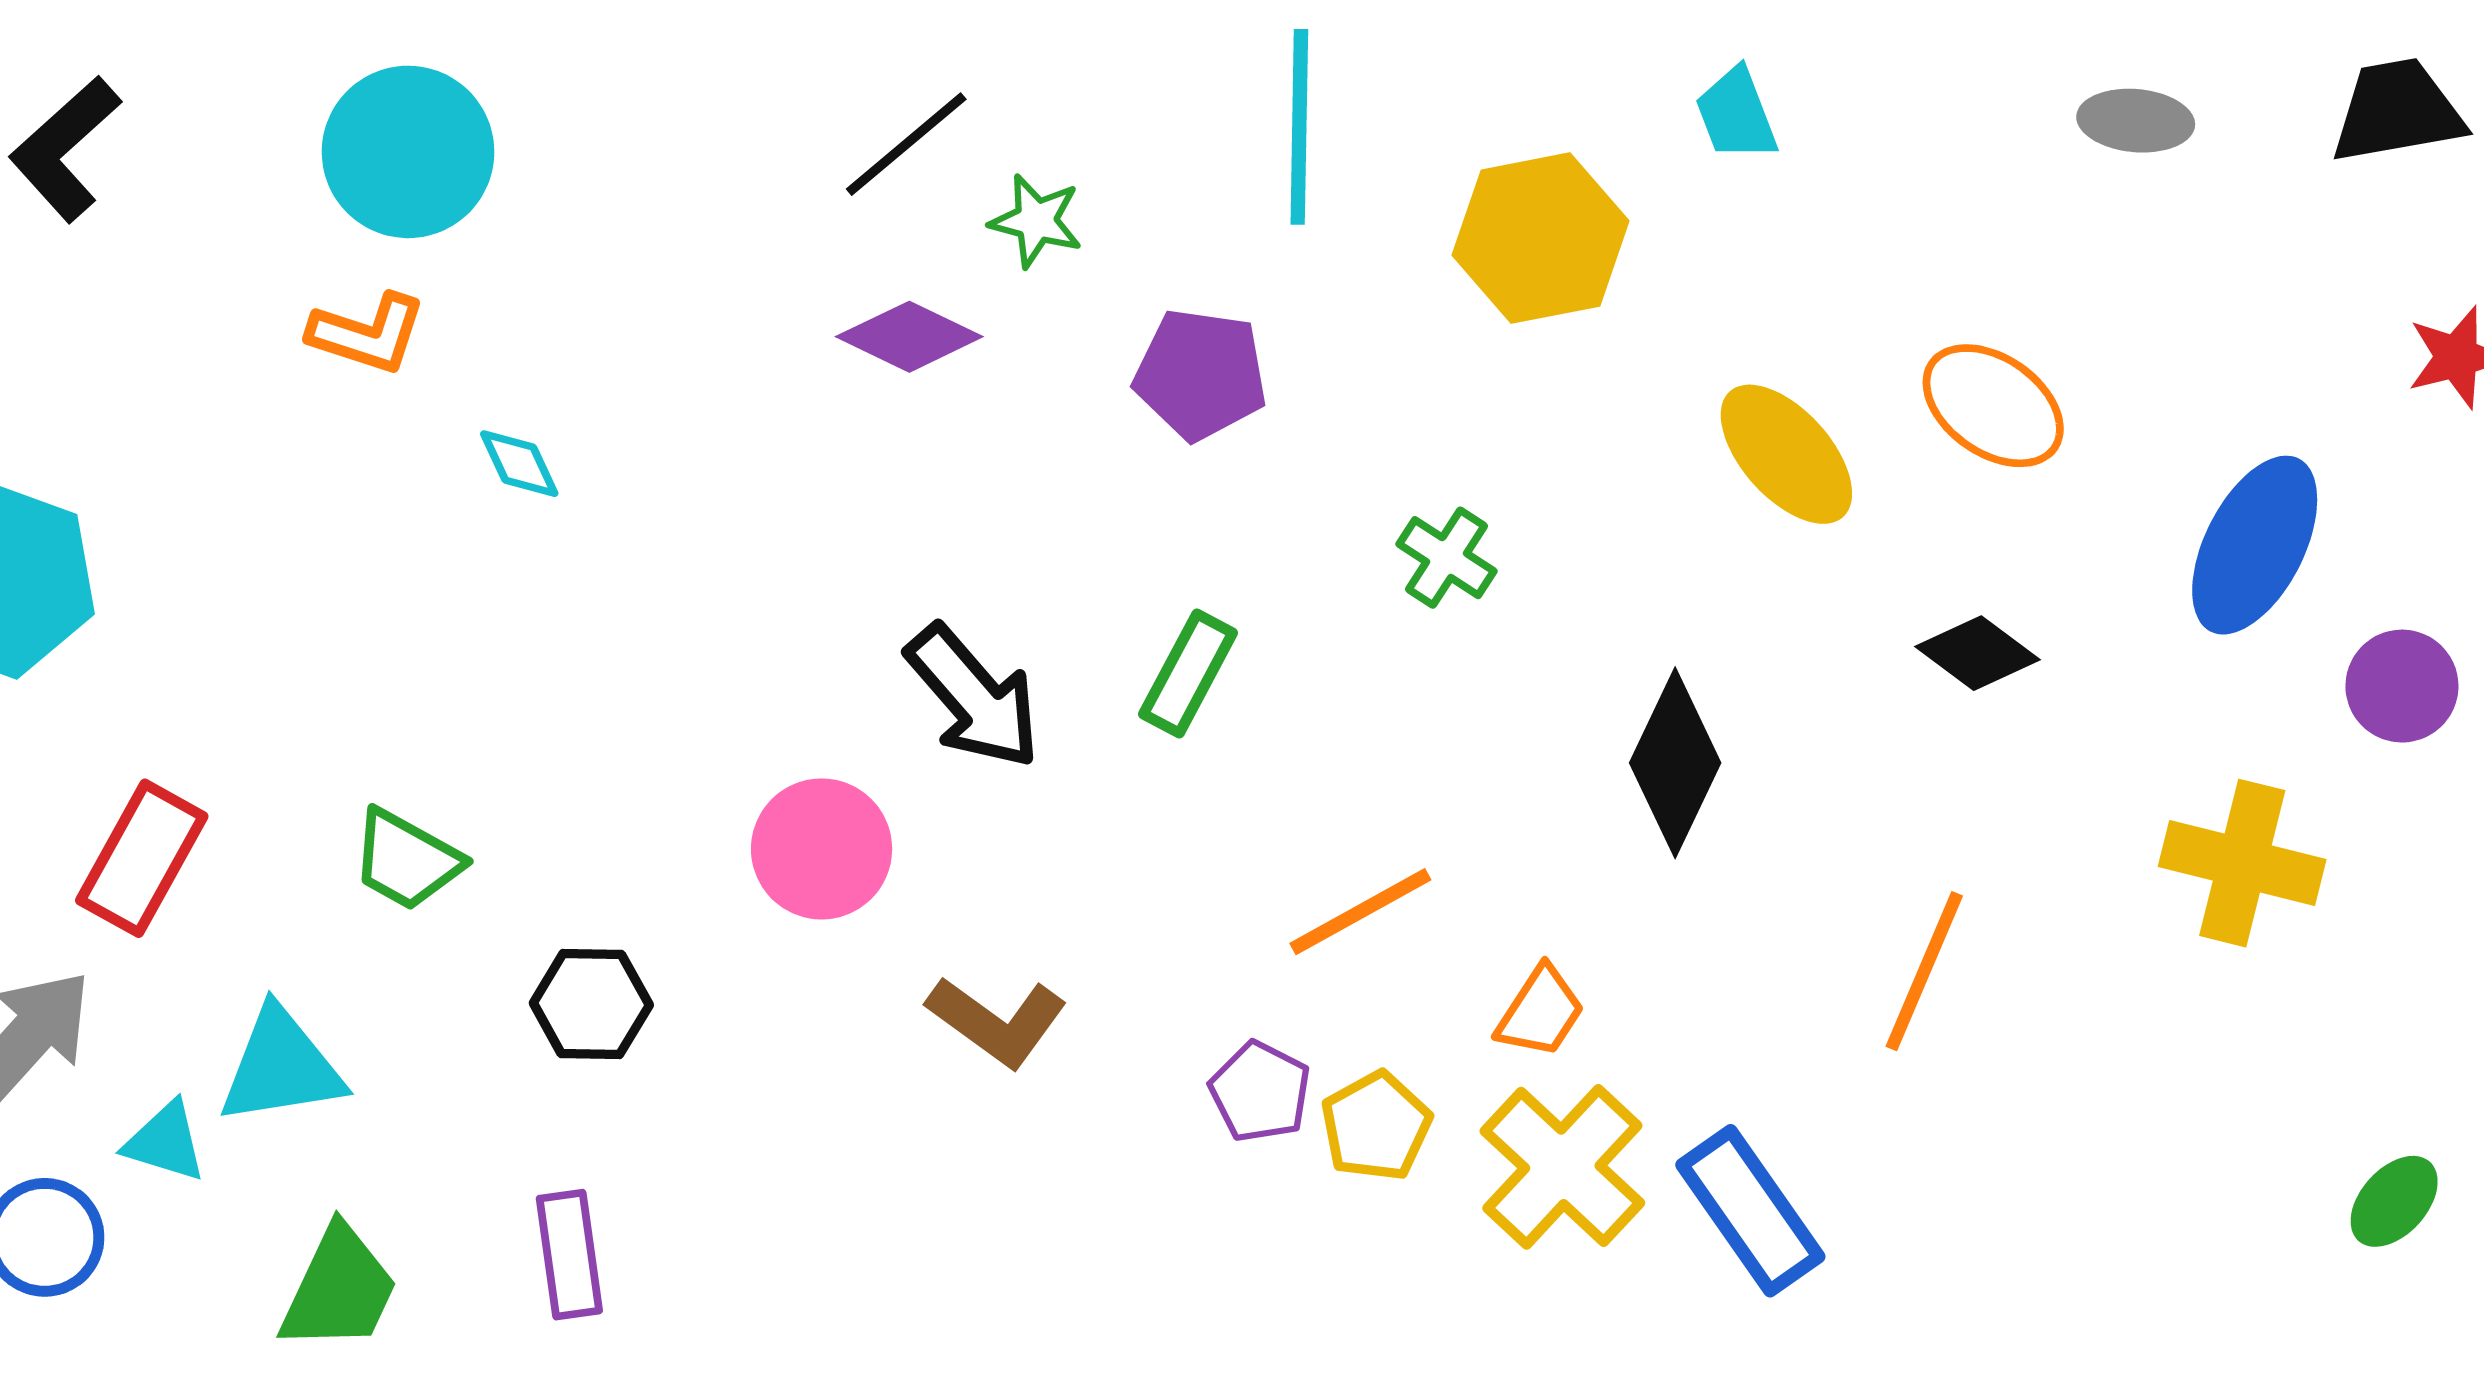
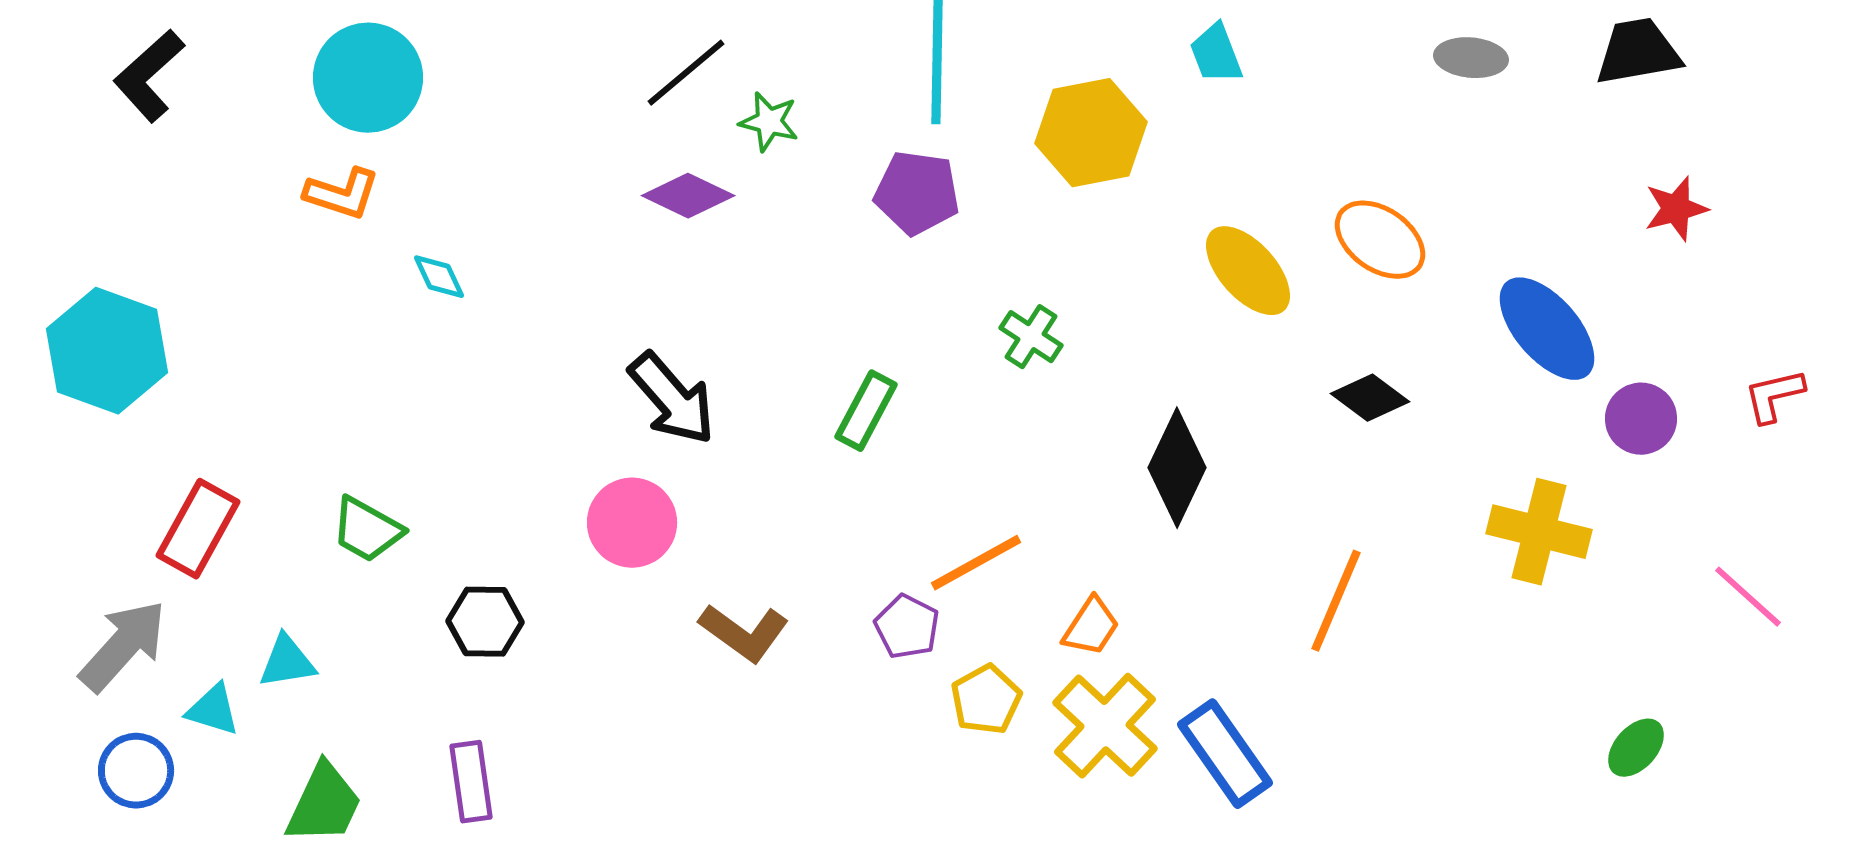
purple pentagon: (1201, 374) -> (917, 193), moved
blue ellipse: (2255, 545) -> (1547, 329), turned -68
black arrow: (973, 697) -> (672, 399), moved
cyan triangle: (281, 1067) -> (287, 662), size x0.7
purple pentagon: (1260, 1092) -> (907, 627), moved

